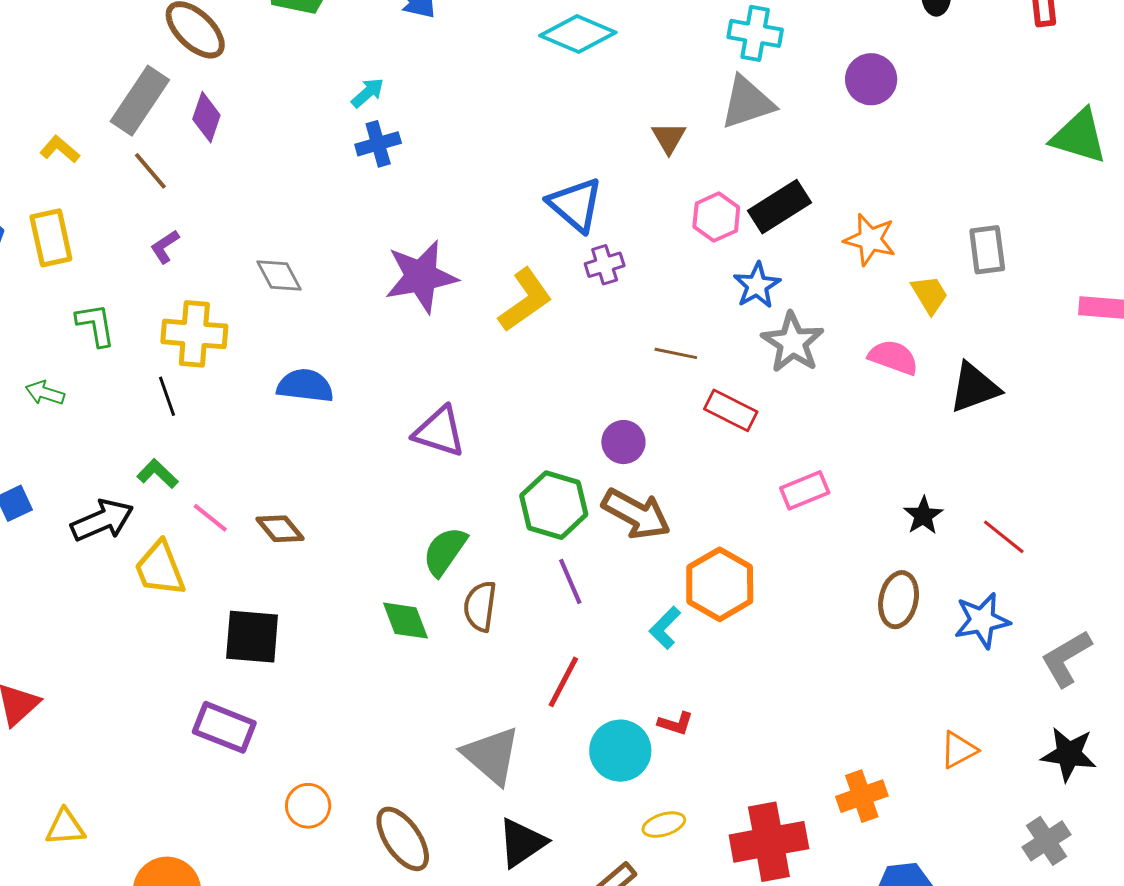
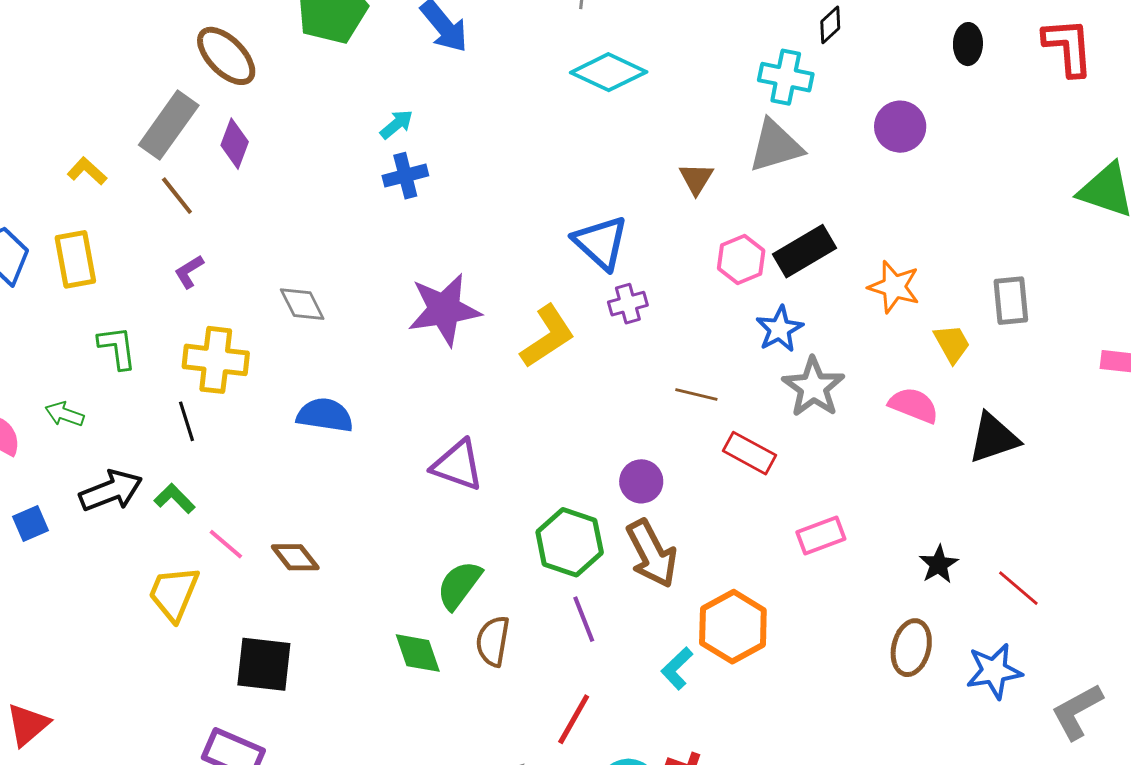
brown arrow: (636, 514) -> (652, 554), turned 32
black arrow: (102, 520) -> (111, 491), moved
yellow trapezoid: (160, 569) -> (174, 593), turned 42

